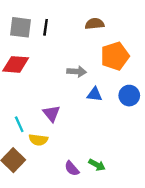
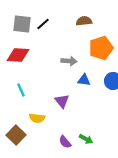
black line: (46, 27) -> (43, 24), turned 40
purple triangle: (52, 113) -> (62, 101), moved
cyan line: (19, 124) -> (21, 90), moved

